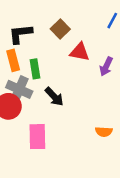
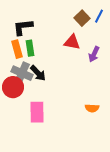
brown square: (60, 29) -> (82, 18), moved
green rectangle: (35, 69) -> (30, 48), moved
black arrow: (54, 97) -> (38, 73), moved

